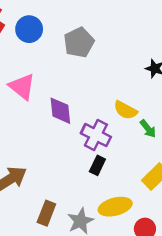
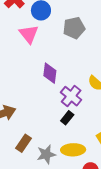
pink triangle: (22, 87) -> (29, 34), moved

